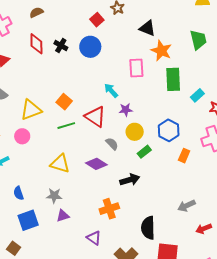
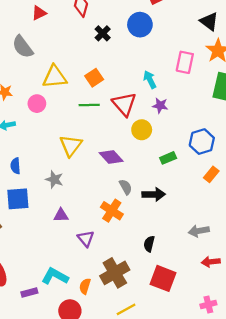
black cross: (61, 46) -> (103, 33), moved
yellow circle: (135, 132) -> (142, 130), moved
gray semicircle: (112, 144) -> (126, 187), moved
yellow triangle: (60, 164) -> (71, 146), turned 35
black arrow: (130, 180) -> (154, 194), moved
orange cross: (109, 209) -> (112, 211), turned 36
purple triangle: (63, 216) -> (61, 215), moved
black semicircle: (148, 228) -> (149, 244), size x0.6

